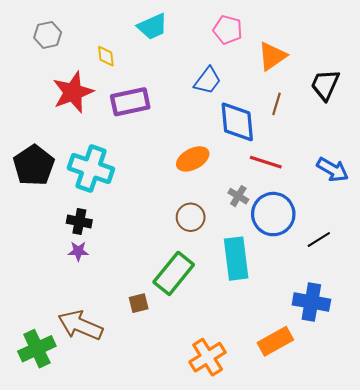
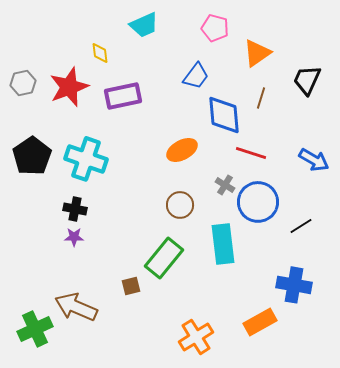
gray hexagon: (48, 35) -> (23, 83), moved

